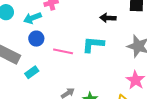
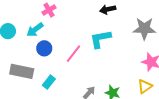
pink line: (63, 51) -> (74, 54), turned -48

